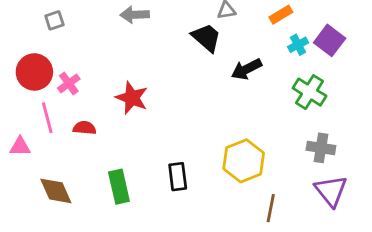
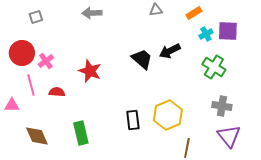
black trapezoid: (206, 38) -> (142, 59), moved
purple square: (330, 40) -> (228, 31), turned -35
black rectangle: (178, 177) -> (133, 120), moved

